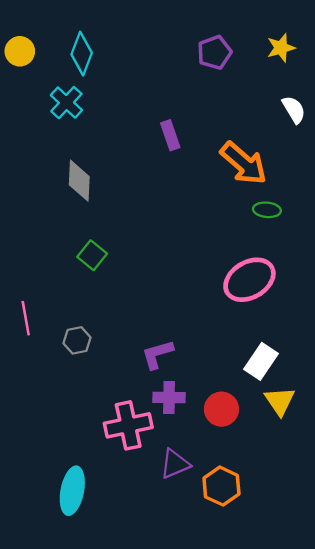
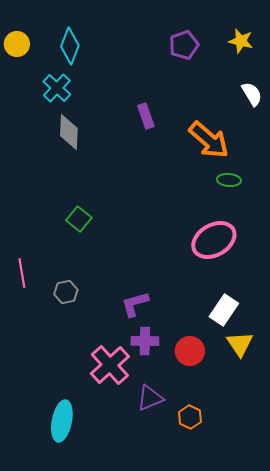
yellow star: (281, 48) -> (241, 41), turned 30
gray diamond: (79, 181) -> (69, 132), moved
pink cross: (128, 425) -> (110, 365), turned -30
orange hexagon: (221, 486) -> (190, 417), size x0.7

